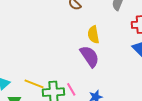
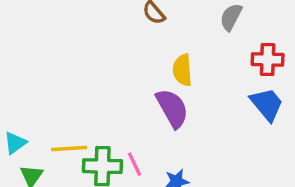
yellow line: (34, 84) -> (69, 149), turned -30

